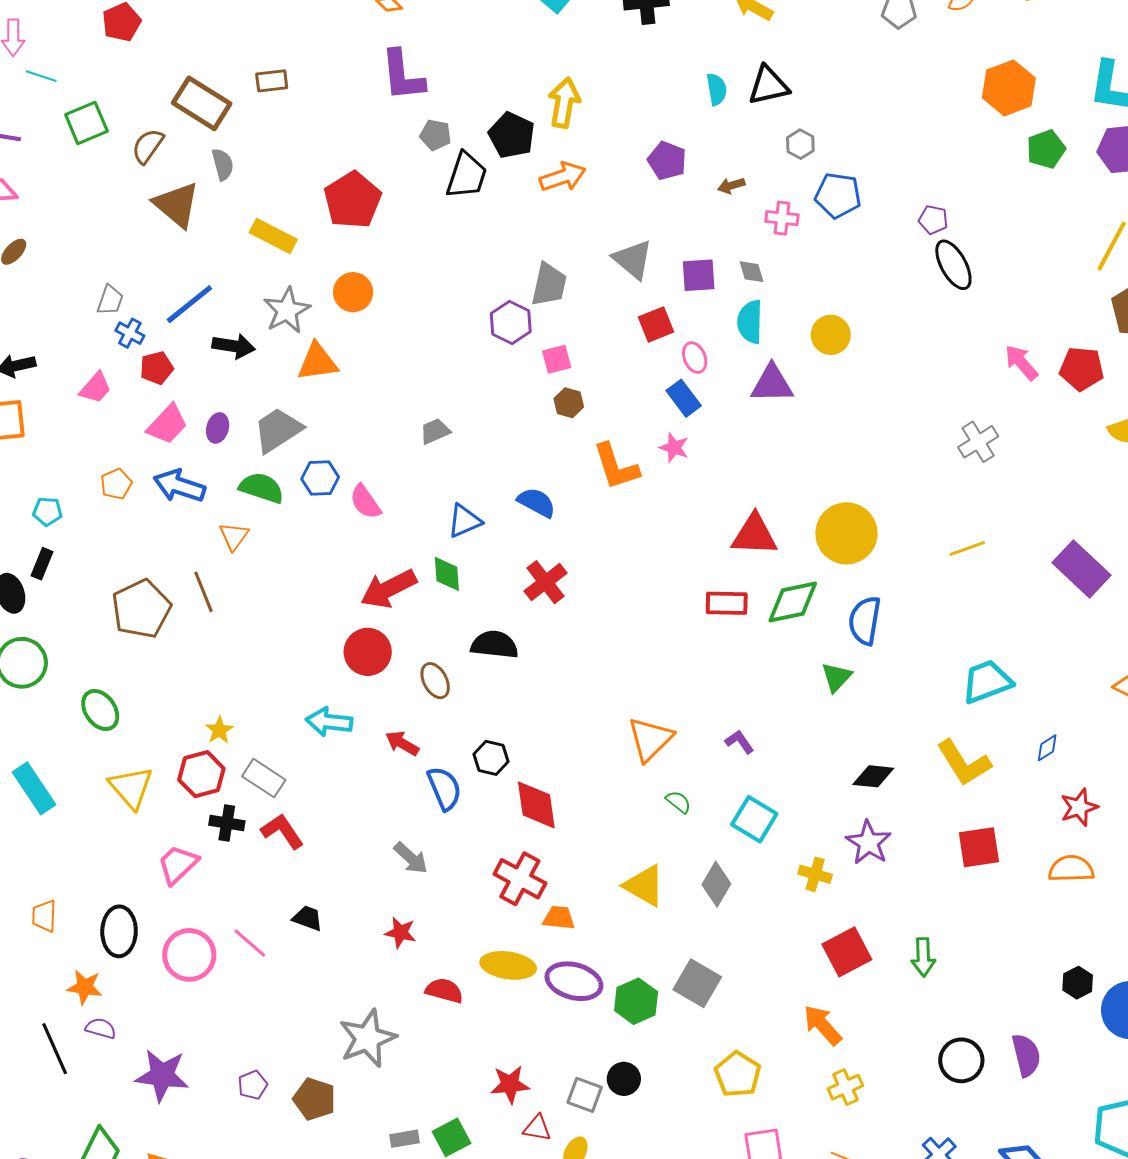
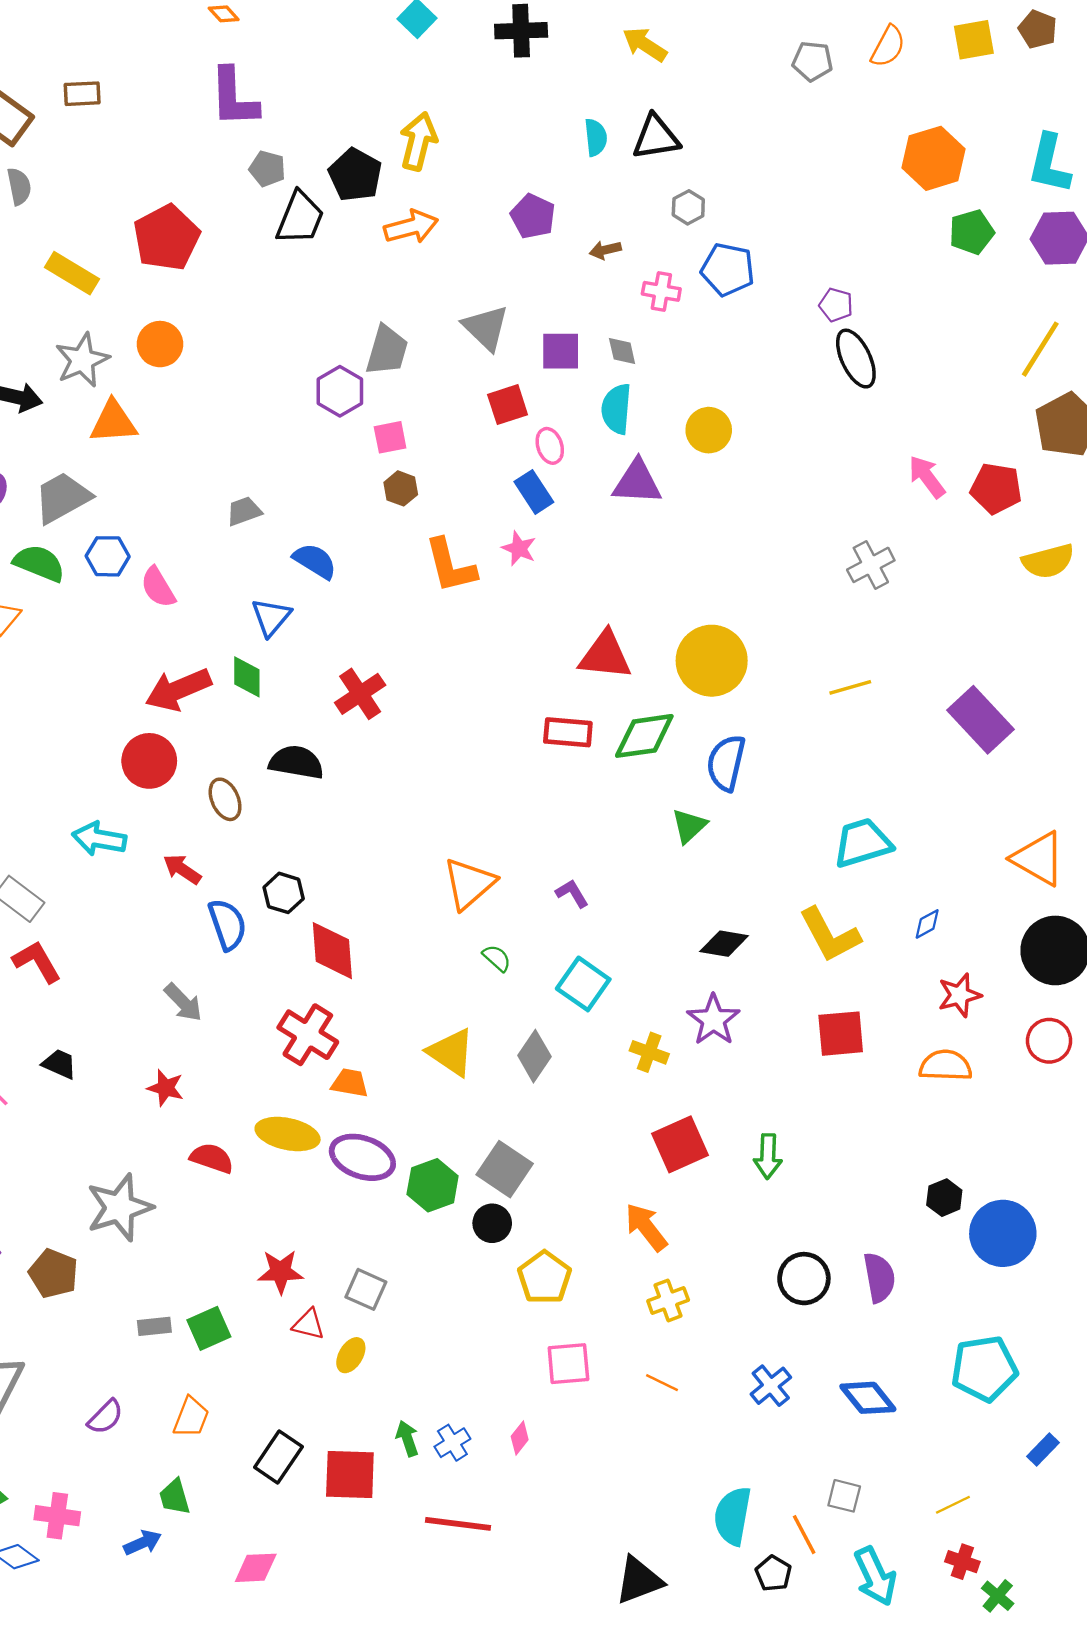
blue semicircle: (537, 502) -> (315, 561), moved
blue triangle: (464, 521) -> (271, 617), turned -30
black circle: (624, 1079) -> (492, 1223), moved

